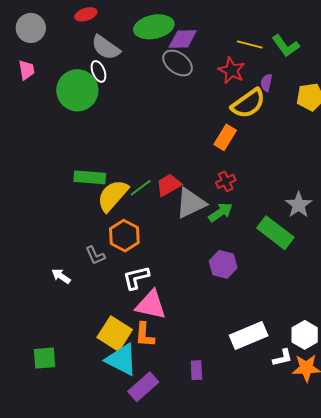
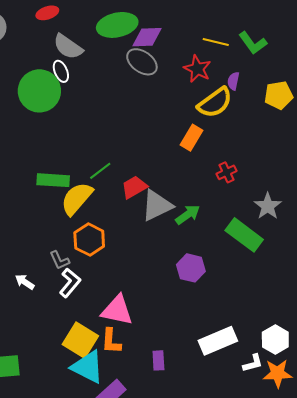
red cross: (226, 181) -> (226, 172), moved
green line: (141, 188) -> (100, 171), moved
white L-shape: (136, 278) -> (70, 283), moved, turned 144
purple rectangle: (196, 370) -> (158, 360), moved

